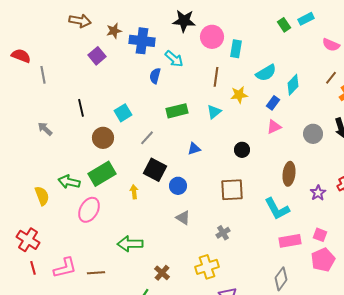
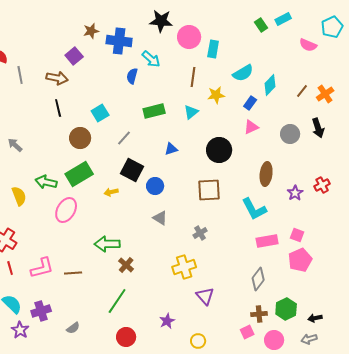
brown arrow: (80, 21) -> (57, 78), moved
brown line: (331, 78) -> (302, 91), moved
gray arrow: (45, 129) -> (15, 145), moved
black circle: (242, 150) -> (219, 150), size x1.6
yellow arrow: (134, 192) -> (111, 192), turned -96
brown cross: (162, 273) -> (126, 265), moved

